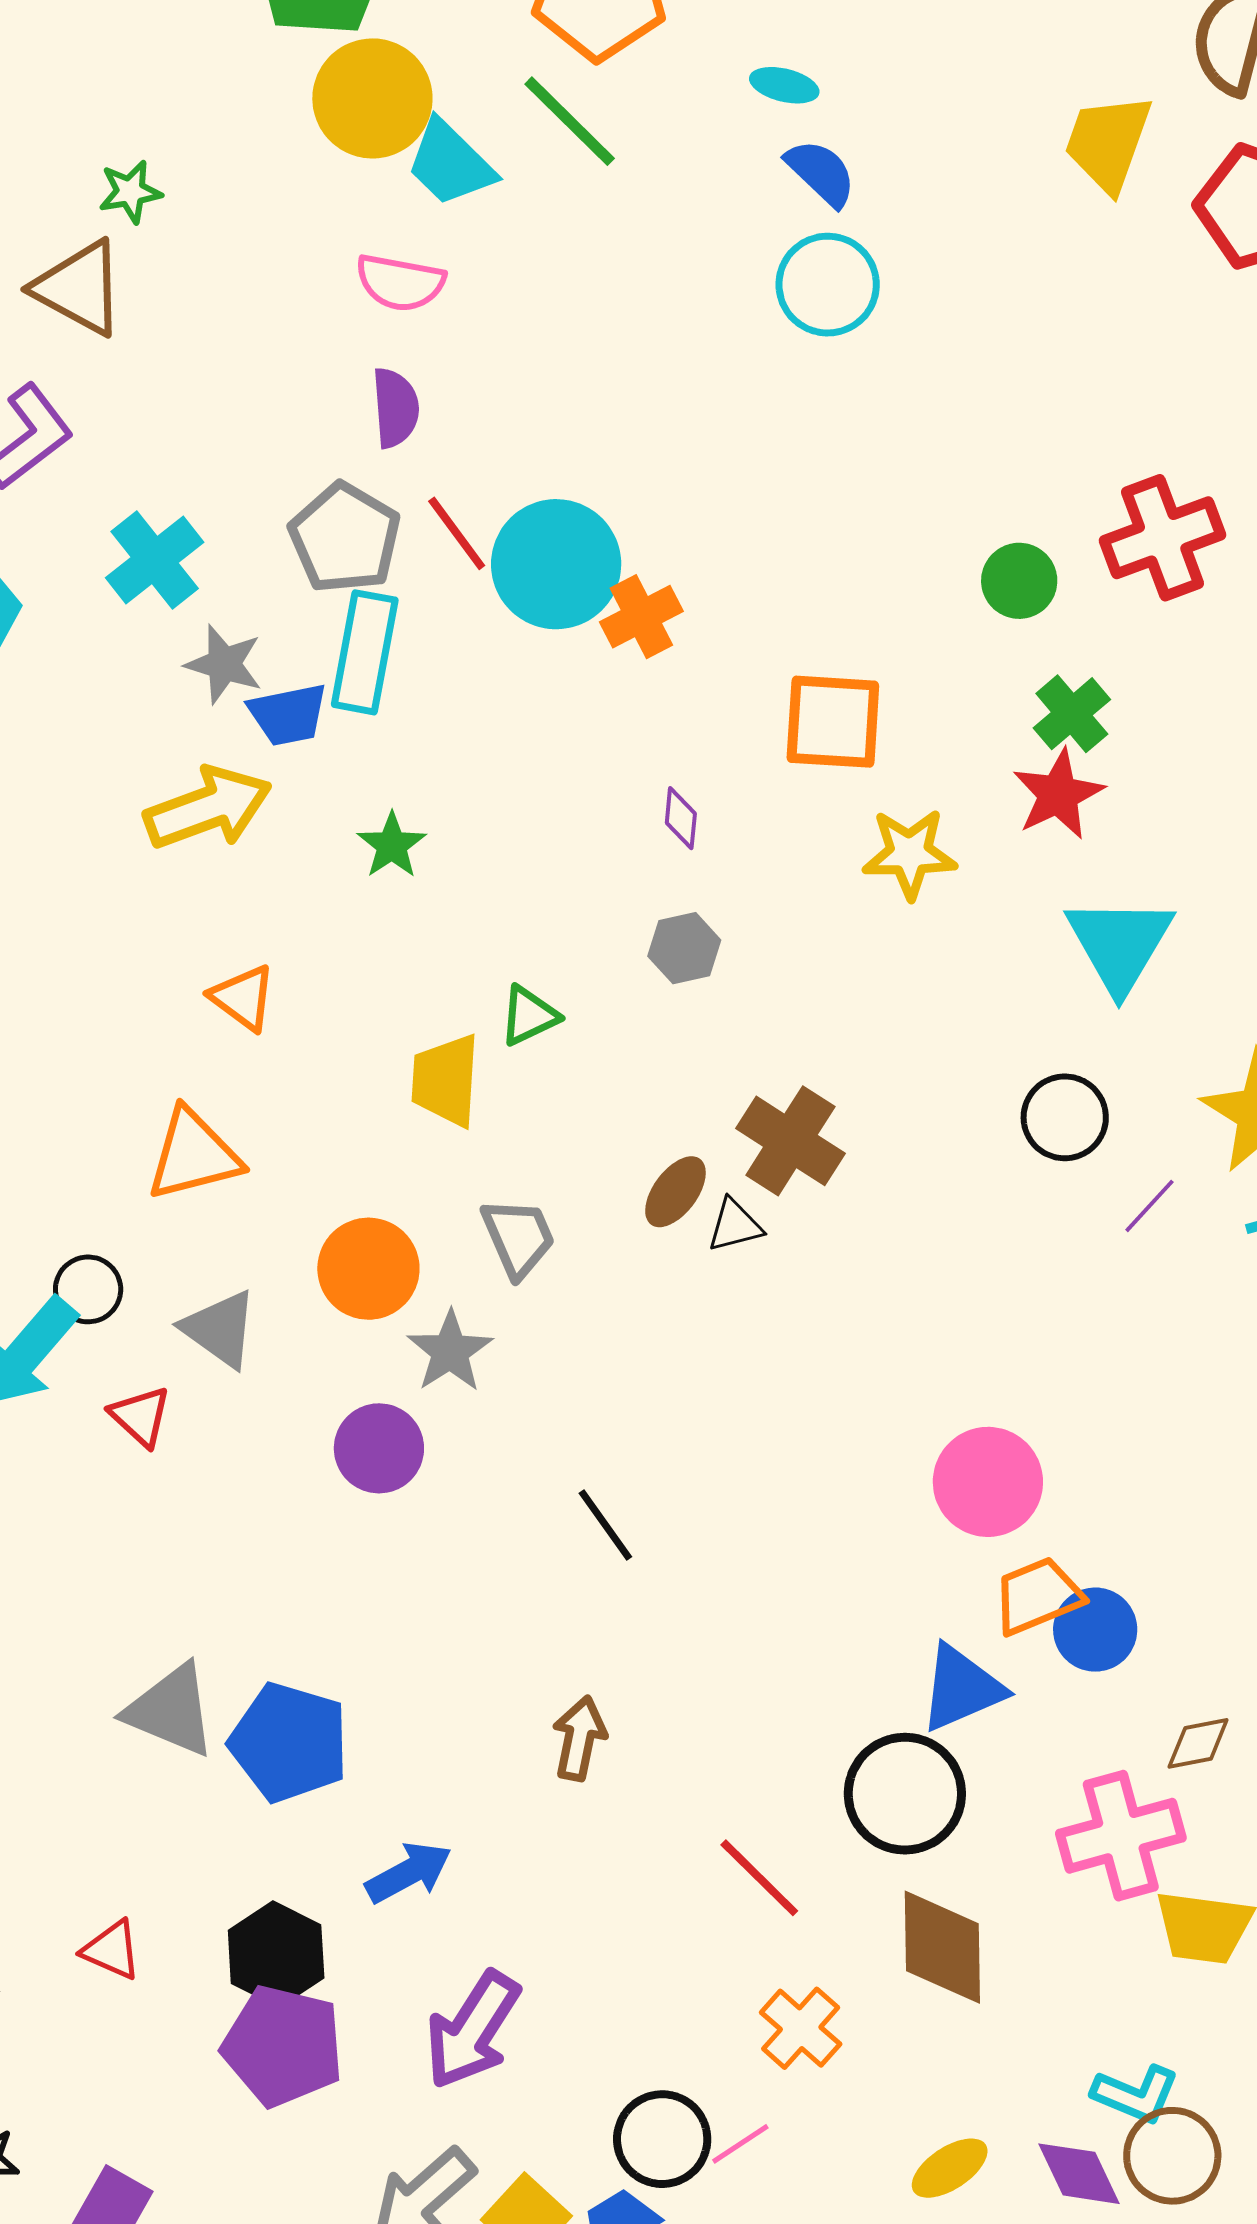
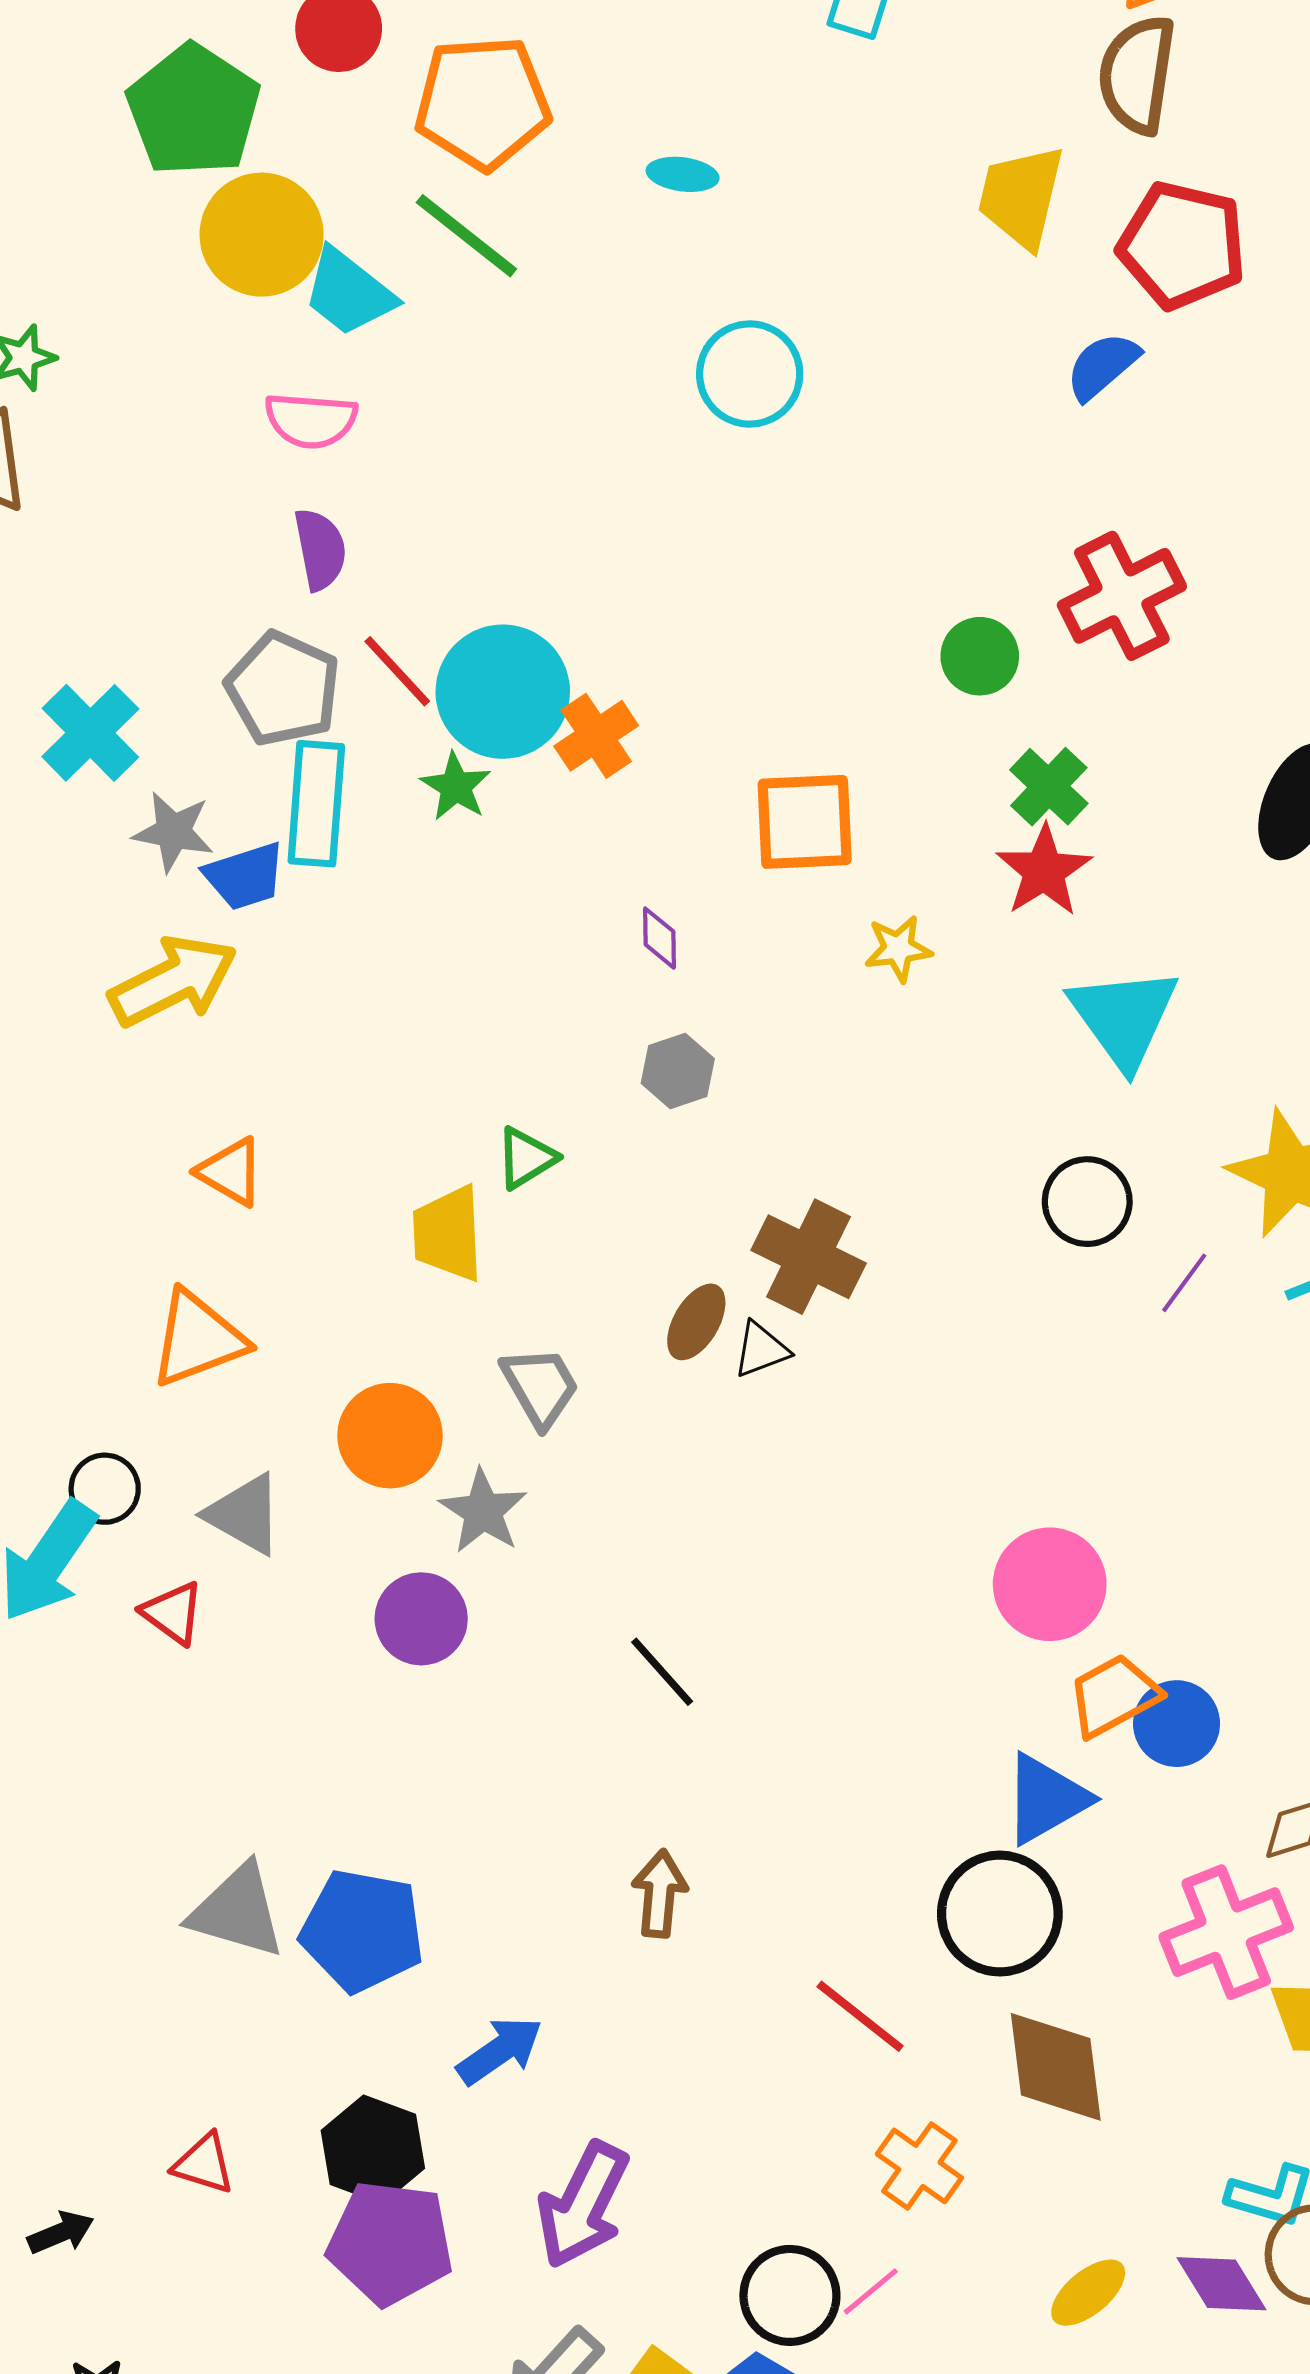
blue semicircle: (821, 173) -> (1102, 366), moved, turned -78
green star: (392, 845) -> (456, 787), moved
yellow star: (910, 854) -> (898, 949), size x0.7

